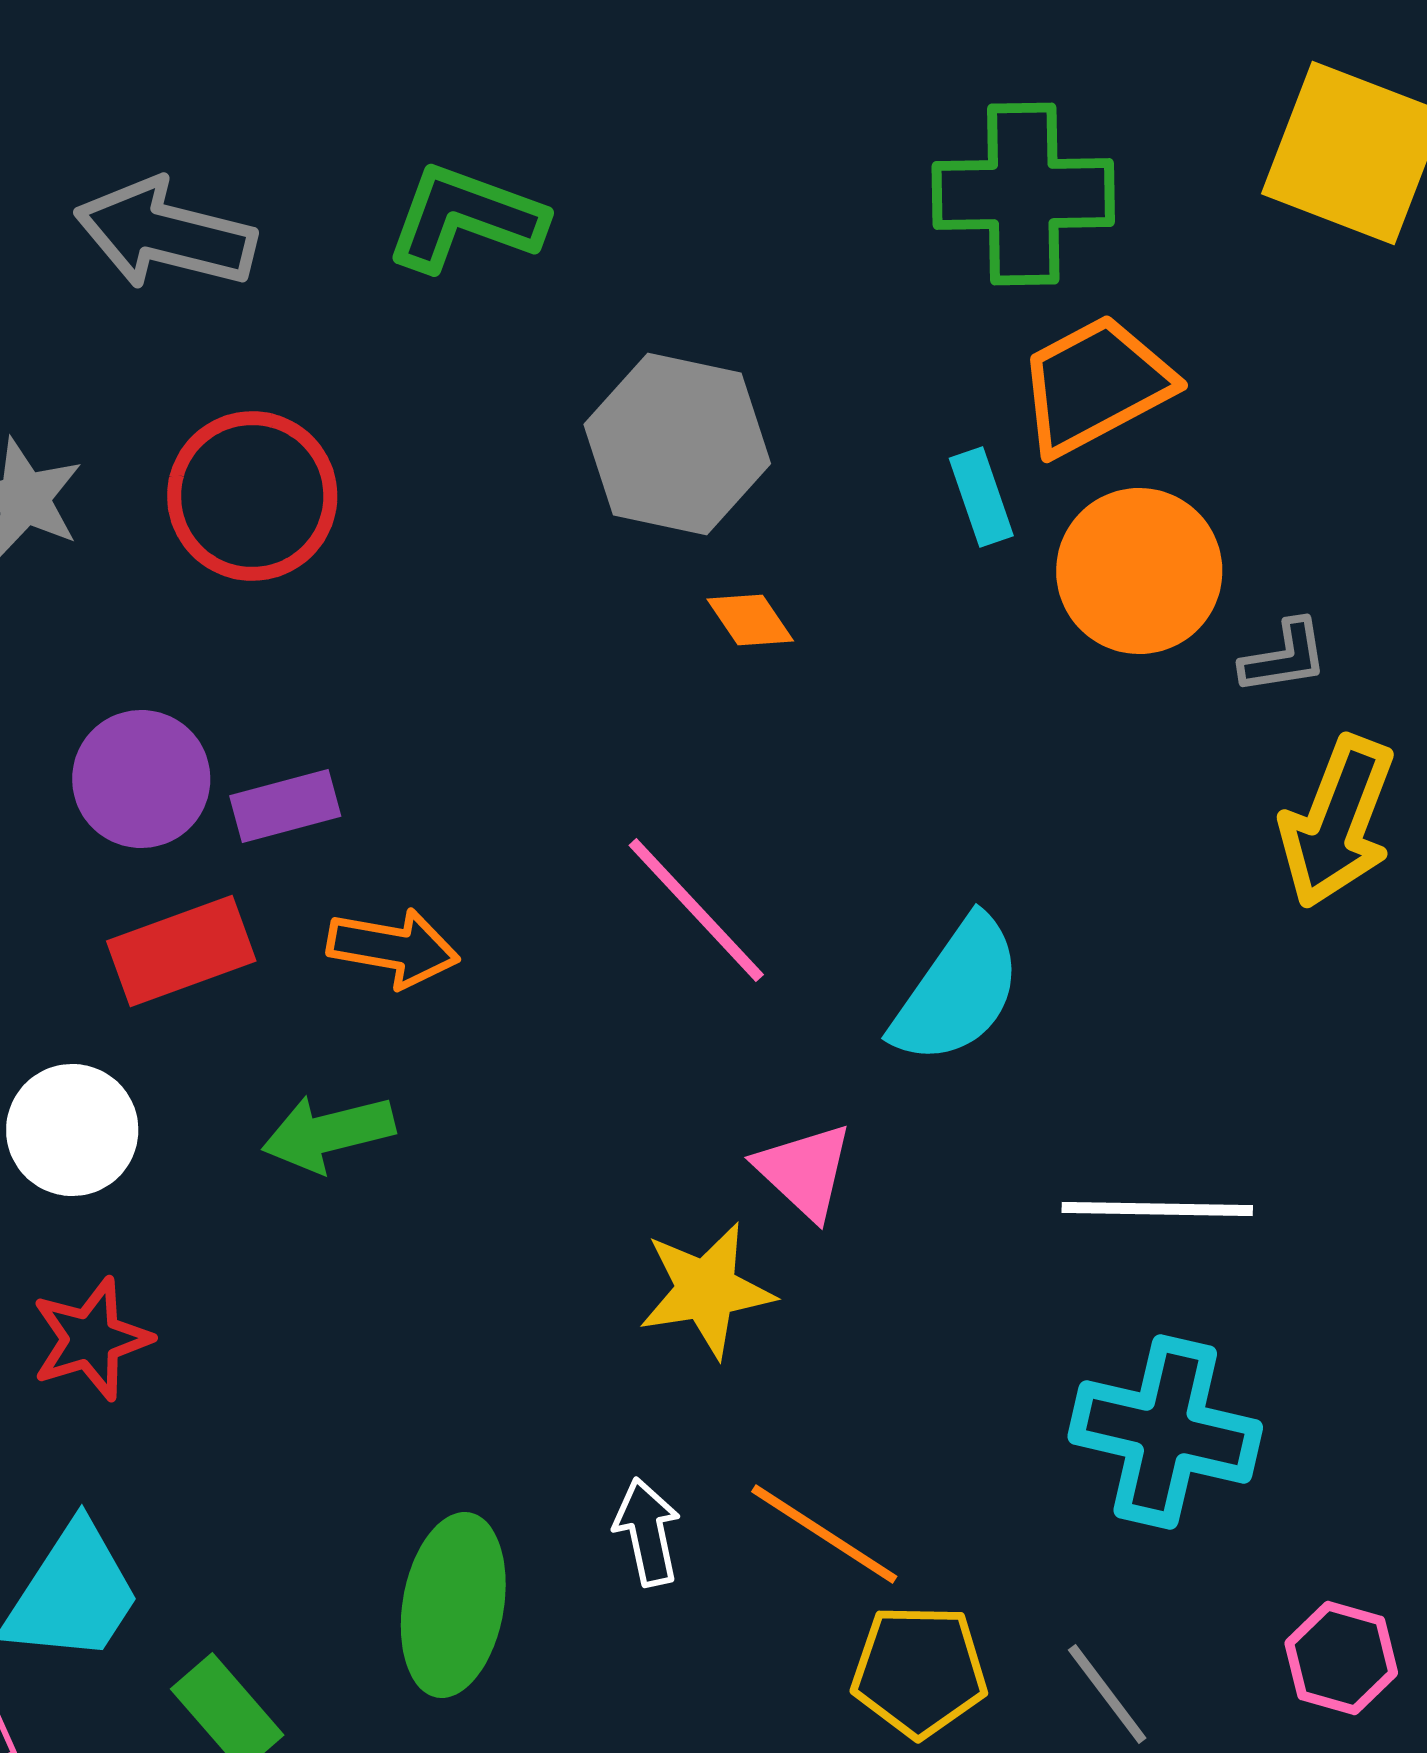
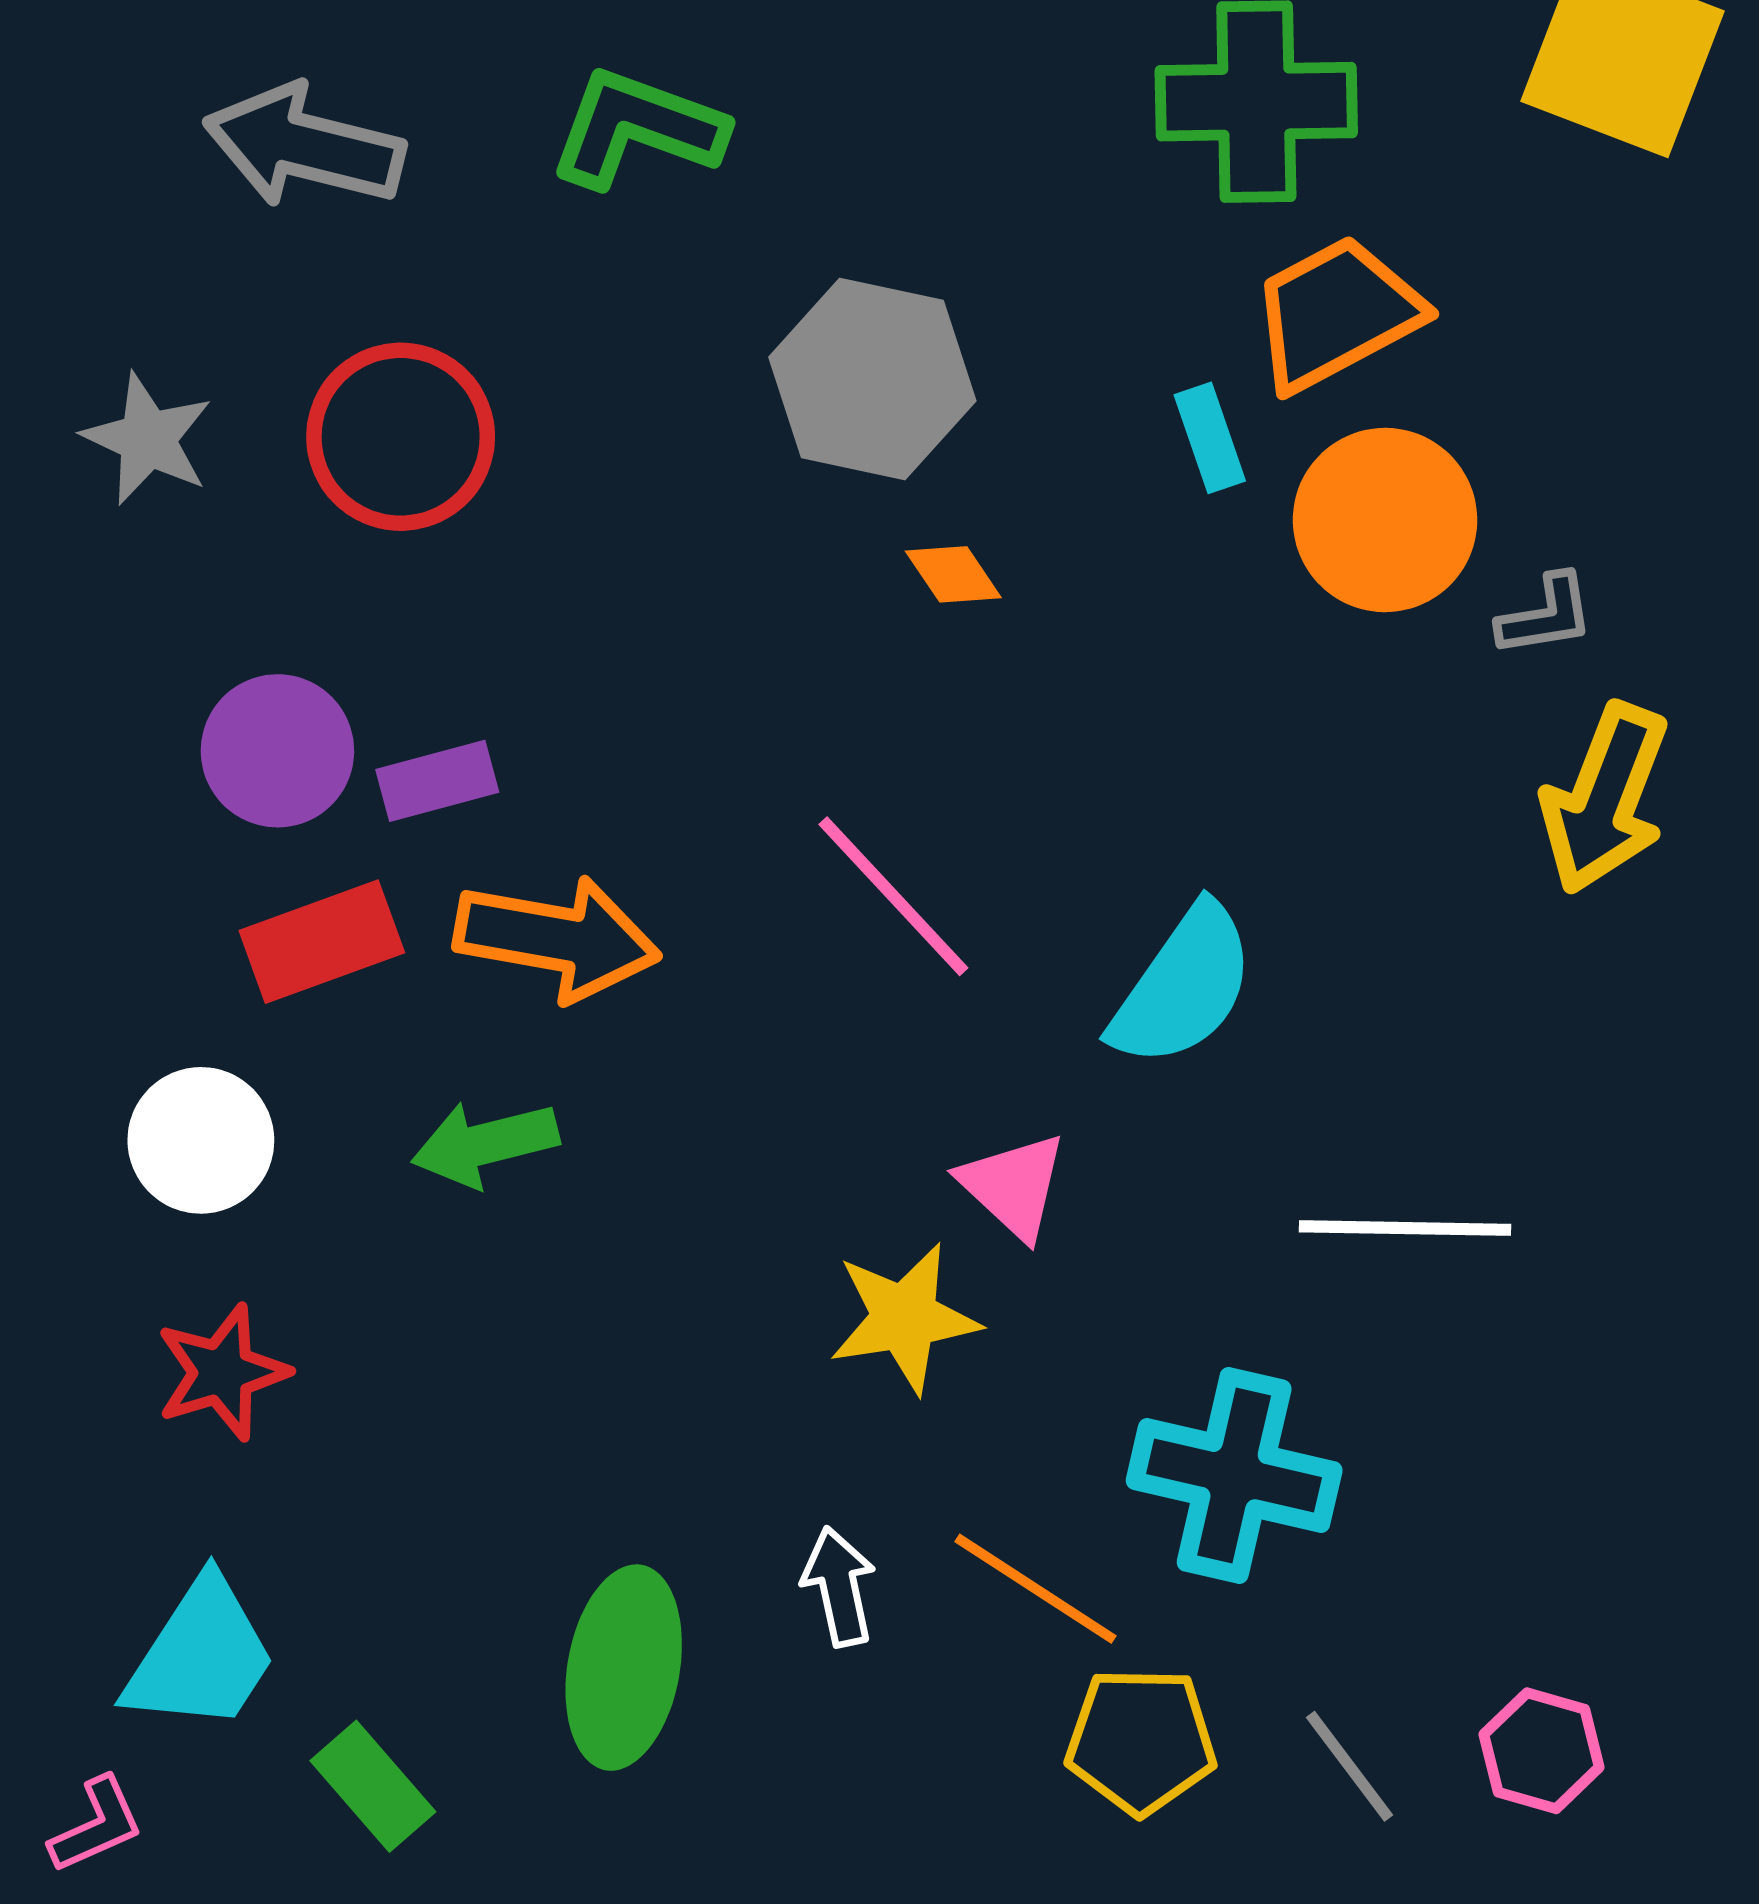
orange arrow: (393, 948) -> (557, 938), size x1.4
cyan cross: (1165, 1432) -> (1234, 1476), moved
pink hexagon: (1341, 1658) -> (1542, 1751), moved

